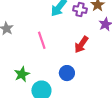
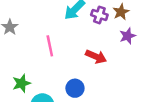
red arrow: (81, 45) -> (96, 57), turned -108

